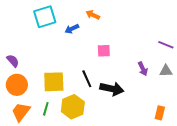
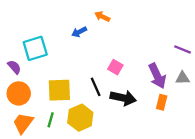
cyan square: (45, 17) -> (35, 48), moved
pink square: (104, 51) -> (115, 67), moved, turned 32
purple arrow: (143, 69) -> (157, 76), size x1.6
orange rectangle: (160, 113) -> (162, 102), moved

